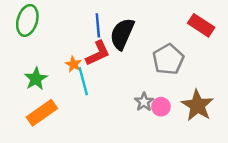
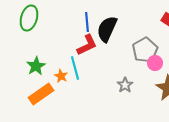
orange star: (73, 64) -> (61, 76), moved
pink circle: (161, 107) -> (155, 63), moved

